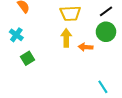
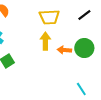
green circle: (106, 32) -> (84, 48), moved

